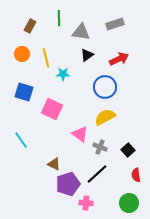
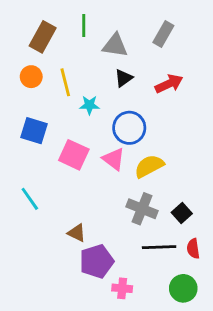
gray rectangle: (115, 24) -> (163, 34), turned -42
brown rectangle: (30, 26) -> (43, 37), size x1.5
blue circle: (105, 87) -> (129, 128), moved
pink triangle: (80, 134) -> (114, 159), moved
gray cross: (100, 147) -> (142, 209), size x1.5
black line: (97, 174) -> (159, 247), moved, turned 40

